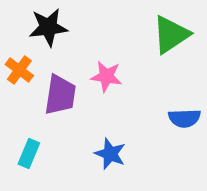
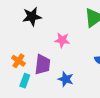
orange cross: (19, 70) -> (18, 61), moved
purple trapezoid: (60, 95) -> (43, 64), moved

